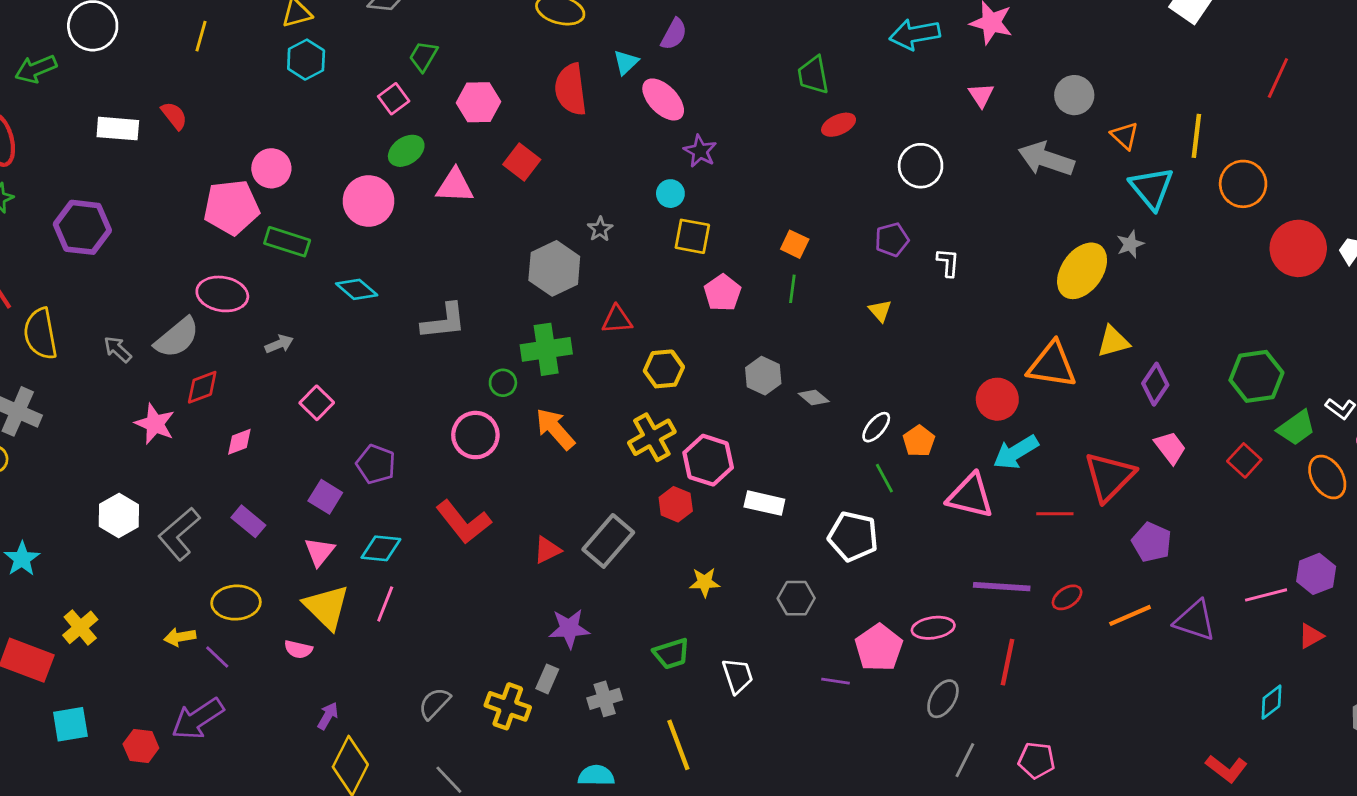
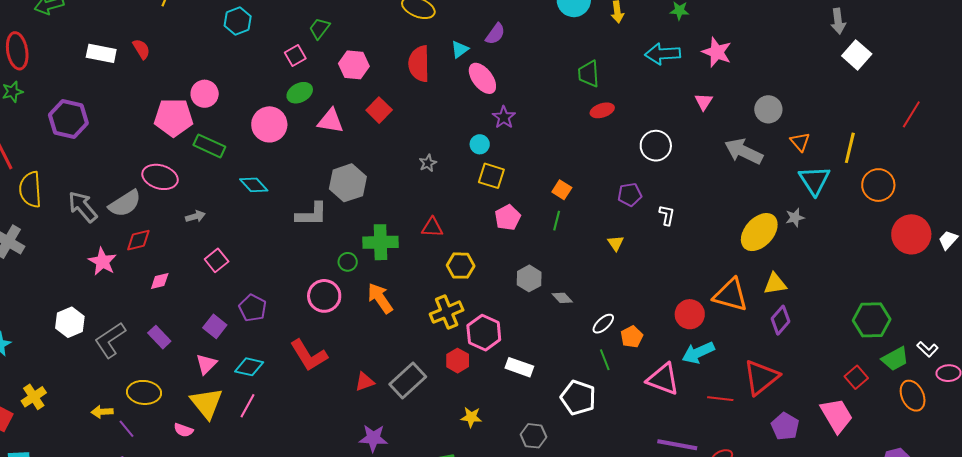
gray hexagon: (554, 268) -> (348, 183), moved
gray arrow: (118, 349) -> (83, 207), size x1.6
purple diamond: (1155, 384) -> (781, 320), moved
pink trapezoid: (1170, 448) -> (837, 415), moved, size x1.5

